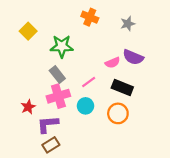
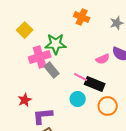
pink line: (89, 82) -> (81, 77), turned 64
black rectangle: (122, 87) -> (95, 84), moved
pink cross: (58, 96) -> (40, 57), moved

